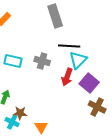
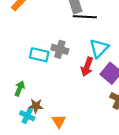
black line: (69, 46) -> (85, 17), moved
cyan rectangle: (13, 61) -> (39, 55), moved

